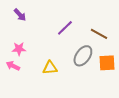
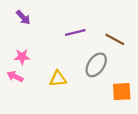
purple line: (65, 28) -> (75, 32), turned 30
orange square: (107, 63) -> (122, 92), moved

